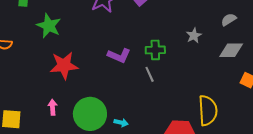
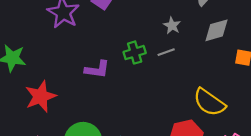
gray line: (150, 74) -> (166, 52), moved, turned -70
yellow semicircle: (208, 110) -> (209, 102), turned 144

